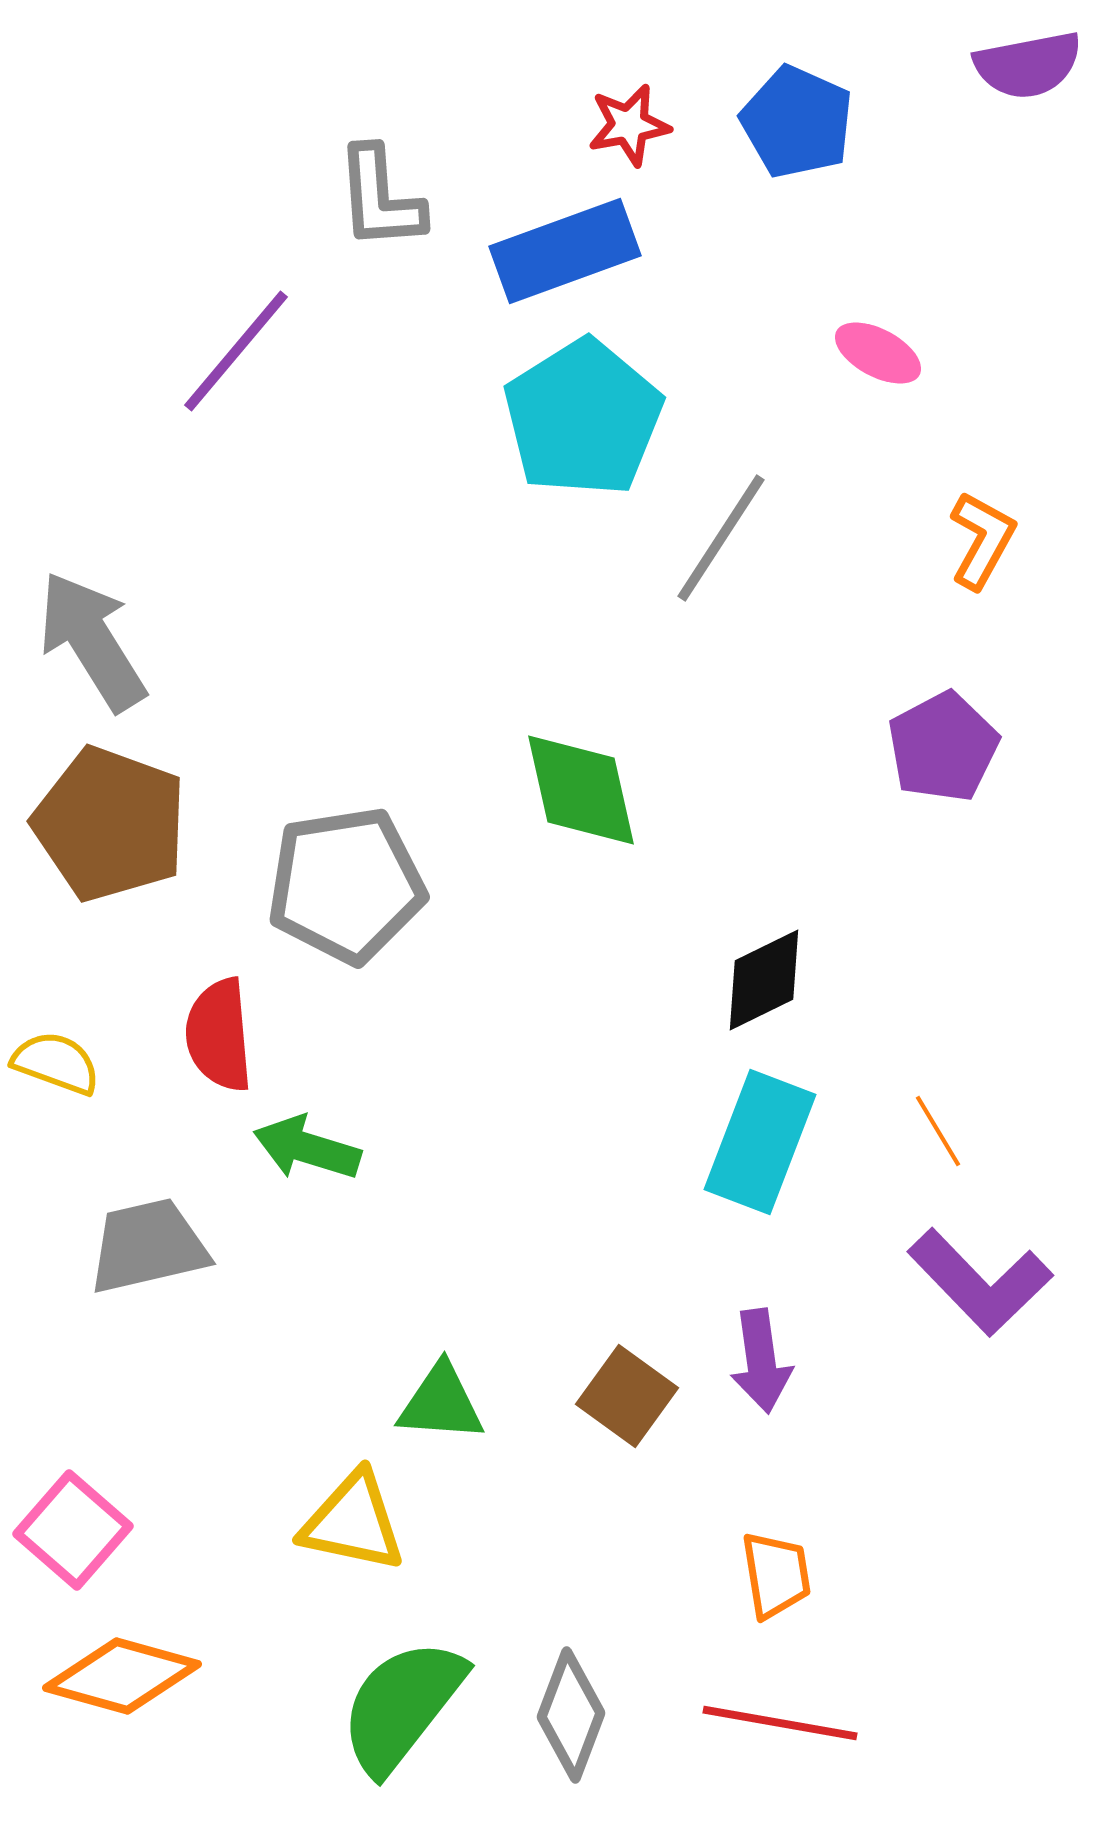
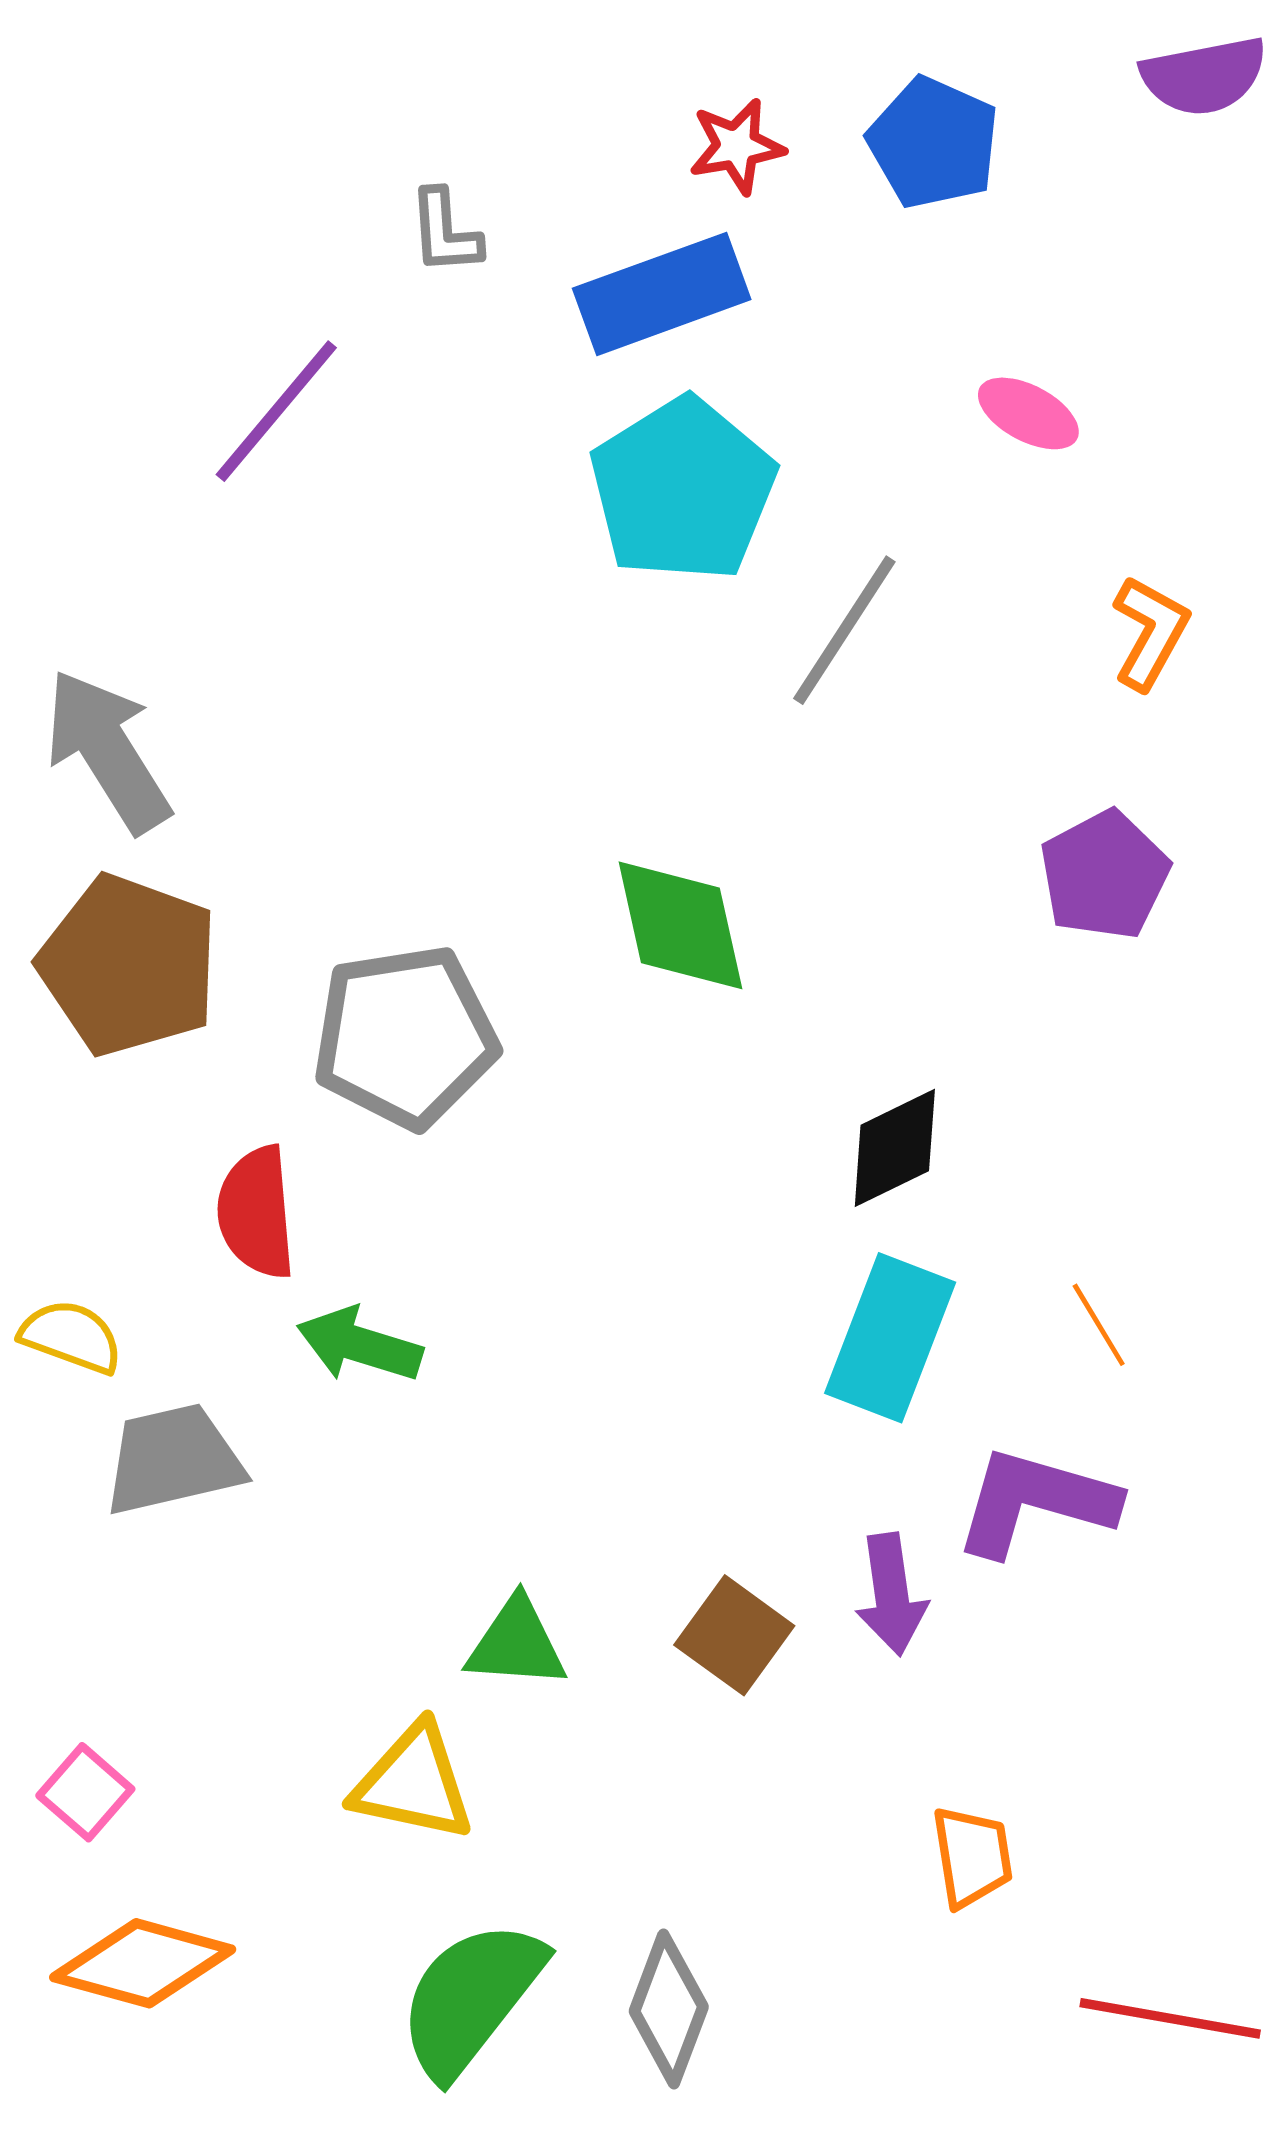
gray L-shape: (380, 198) -> (445, 232), size x0.7
yellow semicircle: (56, 1063) -> (71, 1337), moved
purple L-shape: (980, 1282) -> (1035, 1502), moved, turned 150
pink square: (73, 1530) -> (85, 1792), size x0.7
orange trapezoid: (776, 1575) -> (972, 1857), moved
red line: (780, 1723) -> (1170, 2018), moved

